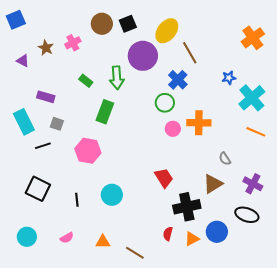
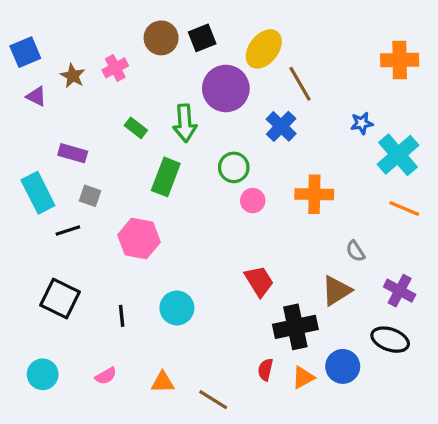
blue square: (16, 20) -> (25, 52), moved
orange cross: (253, 38) -> (400, 60), turned 35
green circle: (165, 103) -> (234, 167), moved
pink circle: (173, 129) -> (253, 201), moved

